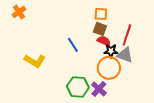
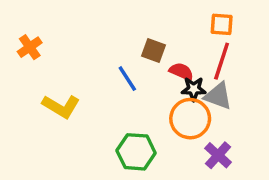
orange cross: (19, 12) -> (30, 47), moved
orange square: (101, 14) -> (222, 24), moved
brown square: (100, 29) -> (154, 51), moved
purple cross: (99, 89) -> (218, 155), moved

